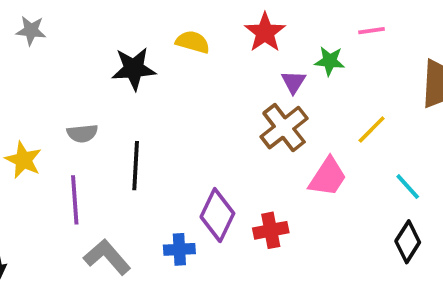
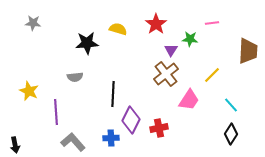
gray semicircle: (82, 133) -> (75, 77), moved
black line: (136, 166) -> (113, 94), moved

